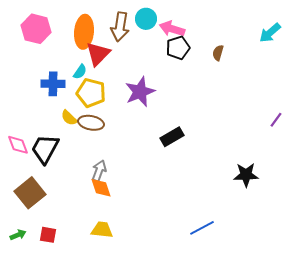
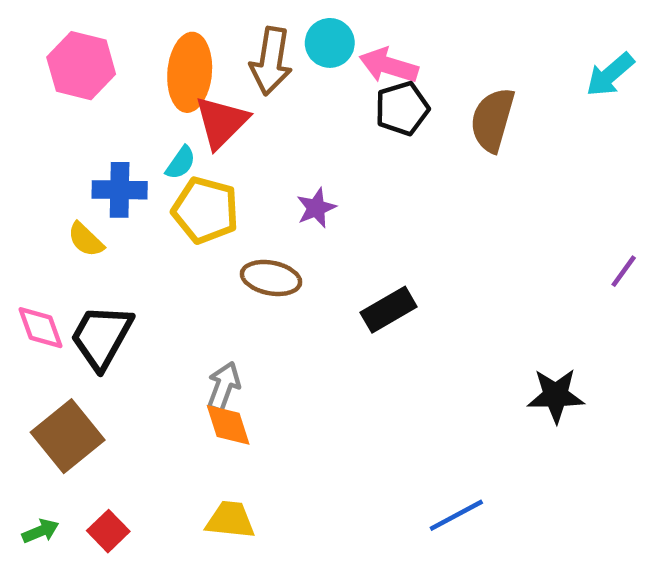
brown semicircle: (218, 53) -> (492, 120), size x1.8
purple star: (140, 92) -> (316, 208), size x0.6
yellow semicircle: (69, 118) -> (86, 240), moved
brown ellipse: (91, 123) -> (271, 278), moved
red square: (48, 235) -> (108, 531), turned 36

